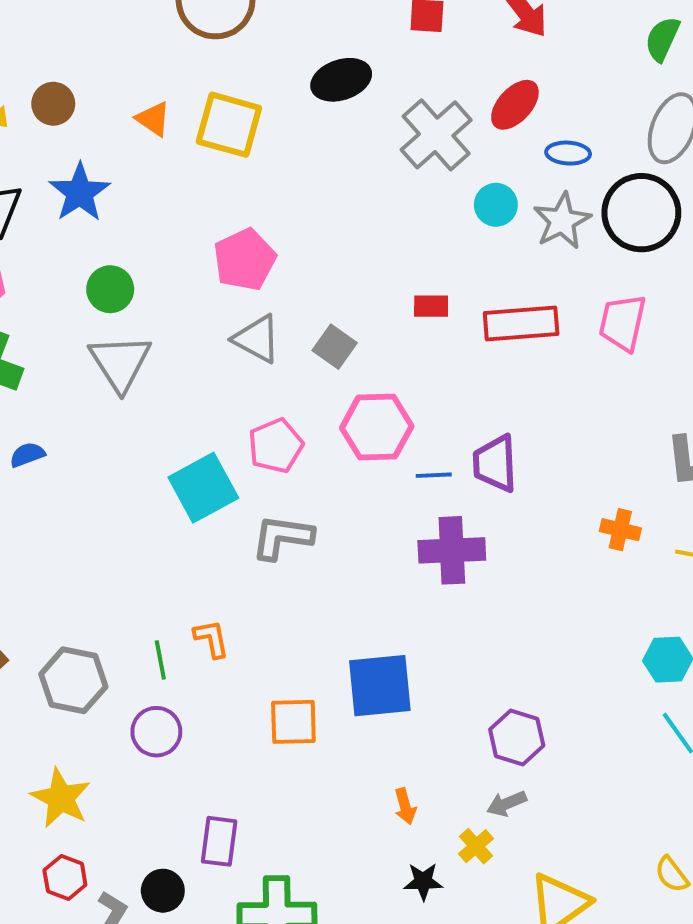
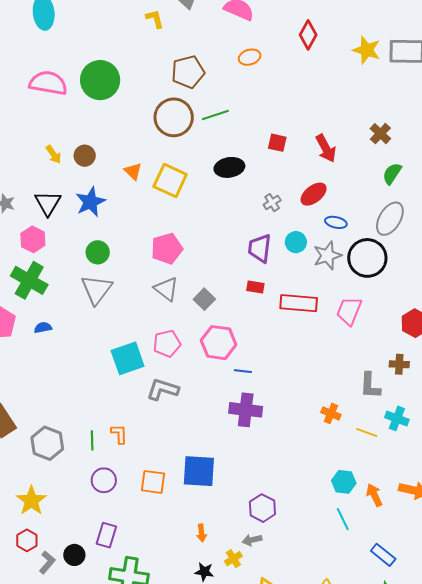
gray cross: (436, 135) -> (272, 203), size x0.5
purple trapezoid: (495, 464) -> (260, 248), moved
purple circle: (156, 732) -> (104, 480), moved

